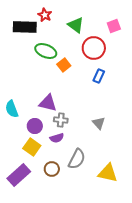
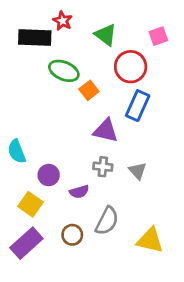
blue rectangle: (99, 76) -> (138, 106), size x1.5
purple triangle: (48, 103) -> (106, 131), moved
gray cross: (61, 120) -> (103, 167), moved
yellow square: (32, 147) -> (31, 204), moved

